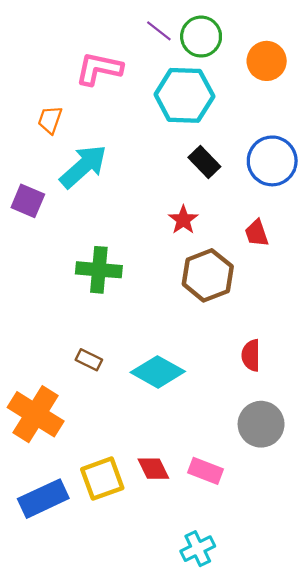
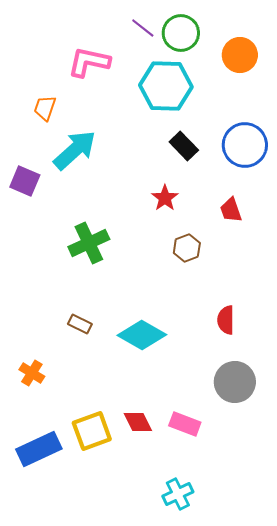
green cross: (99, 270) -> (89, 243), turned -30
brown hexagon: (208, 275) -> (187, 248), size x0.6
orange cross: (36, 414) -> (32, 373), size x0.5

